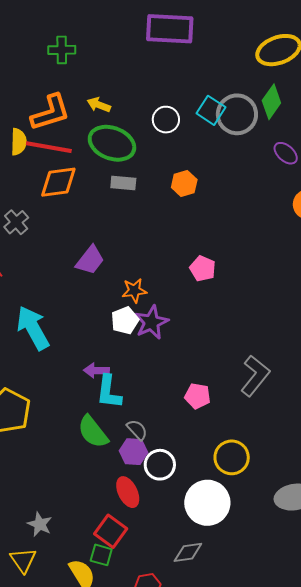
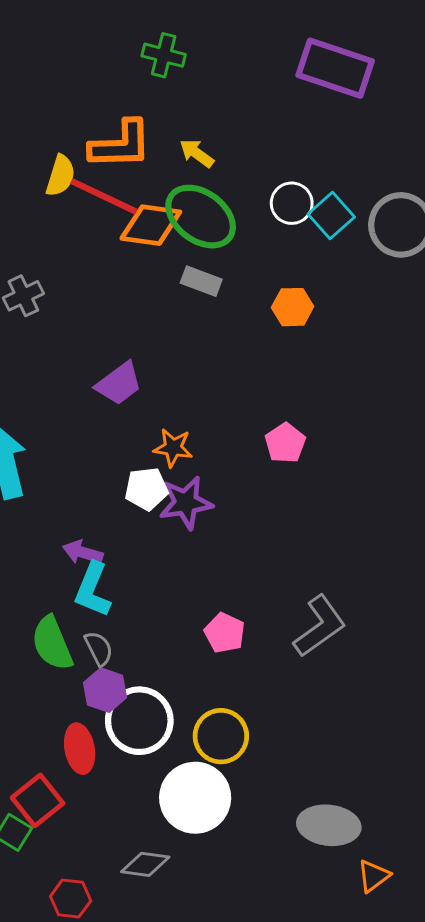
cyan square: (211, 110) -> (331, 215), moved
orange diamond: (58, 182) -> (151, 225), moved
gray semicircle: (137, 430) -> (99, 649), moved
yellow circle: (232, 457) -> (221, 736), moved
white circle: (160, 465) -> (139, 721), size x1.4

